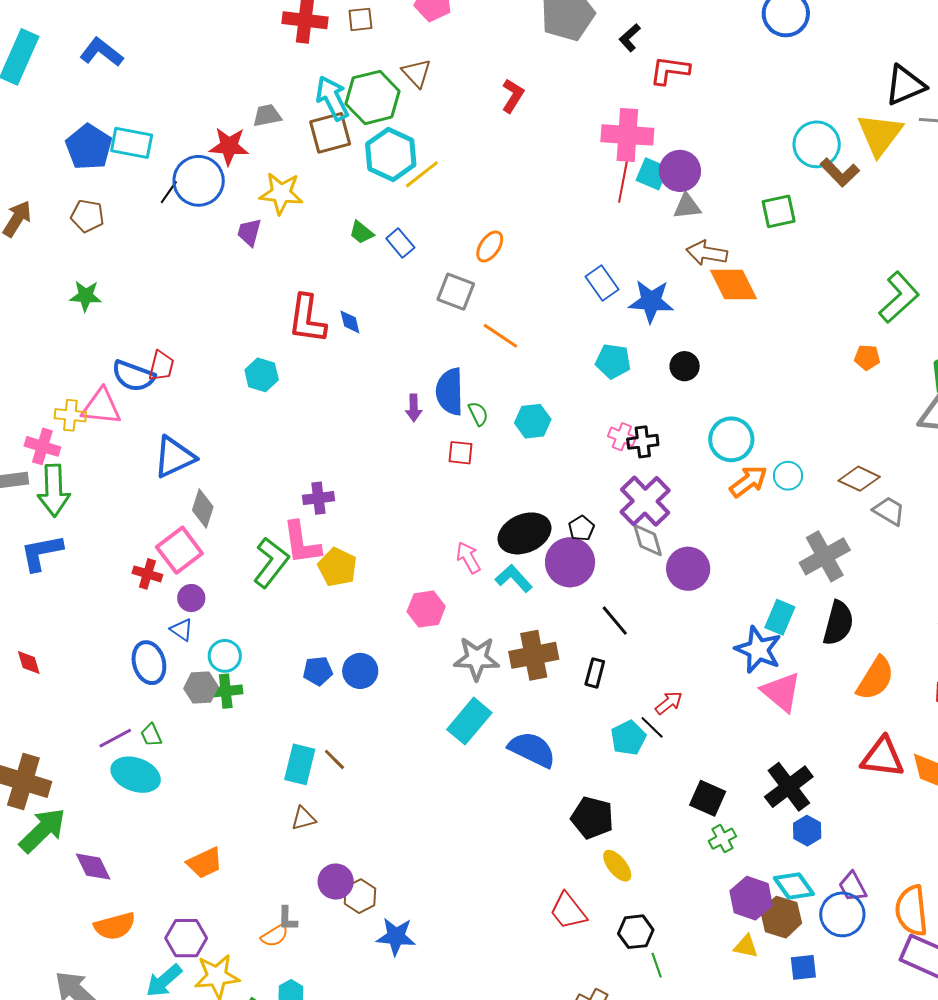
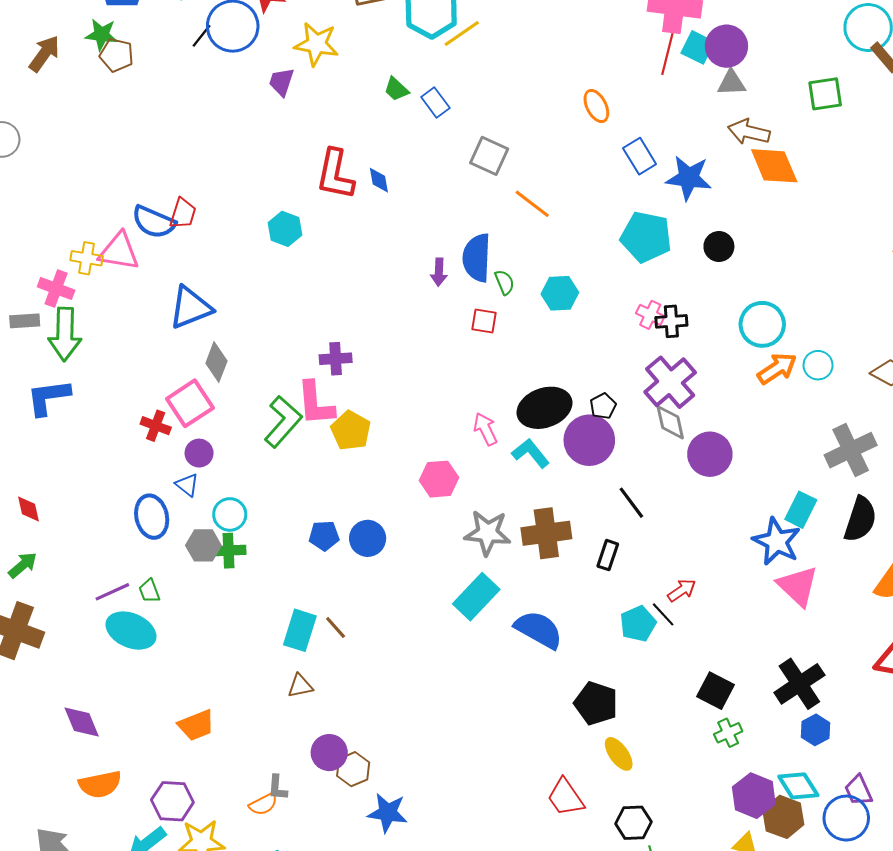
orange ellipse: (490, 246) -> (596, 106), moved, turned -64
green star: (86, 296) -> (102, 35), moved
cyan pentagon: (613, 361) -> (646, 237), size x1.4
green arrow: (43, 830) -> (23, 565), moved, size x0.6

